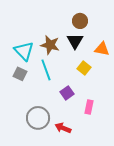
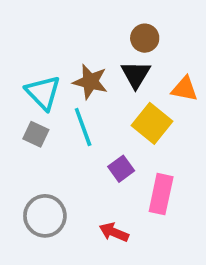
yellow square: (84, 68) -> (152, 123), size x1.5
pink rectangle: (89, 107) -> (161, 194), size x1.5
gray circle: (38, 118) -> (45, 216), moved

